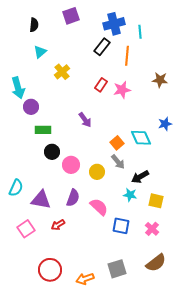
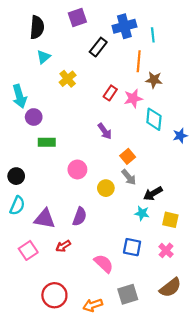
black semicircle: (34, 25) -> (37, 27), size x1.5
black rectangle: (102, 47) -> (98, 47), moved
brown star: (160, 80) -> (154, 80), moved
purple arrow: (85, 120) -> (105, 131), moved
cyan diamond: (141, 138) -> (154, 119), moved, turned 30
black circle: (52, 152) -> (16, 176), moved
pink circle: (71, 165) -> (77, 169), moved
pink semicircle: (99, 207) -> (104, 264), moved

